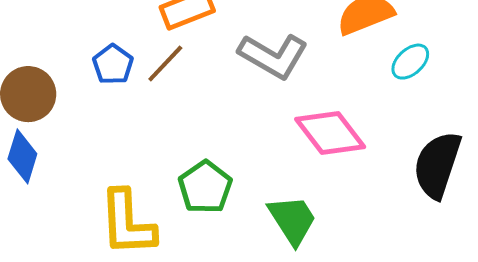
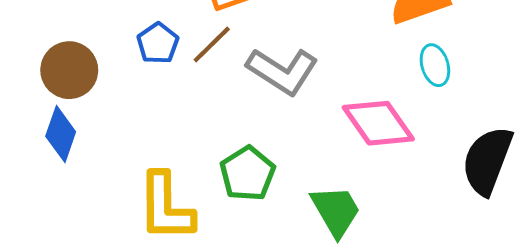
gray L-shape: (273, 56) -> (282, 71), moved
cyan ellipse: (410, 62) -> (435, 65), moved, turned -66

